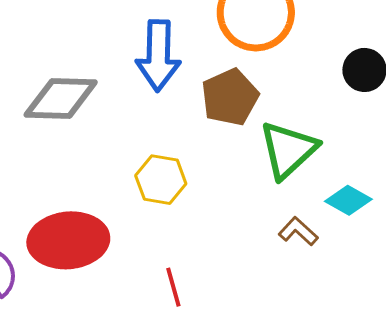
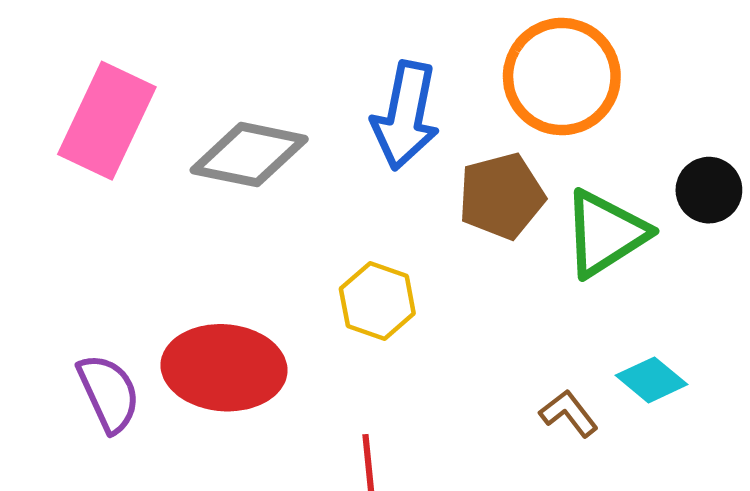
green triangle: (288, 150) -> (605, 233), moved

